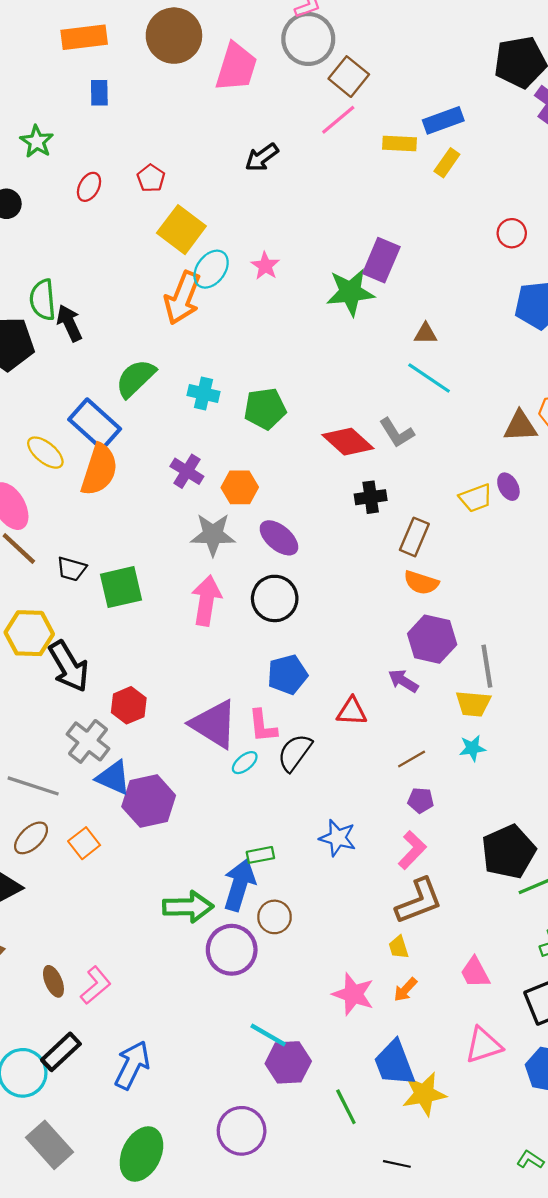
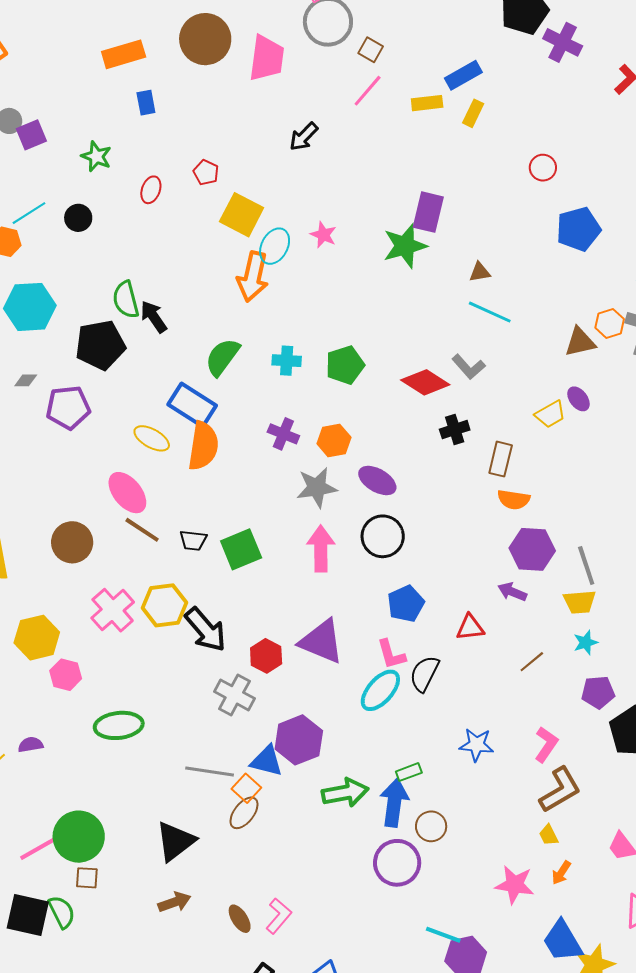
brown square: (349, 77) -> (371, 50), size x0.7
purple triangle: (214, 724) -> (322, 642), moved
cyan ellipse: (245, 763) -> (380, 690), size x1.8
blue triangle: (113, 778) -> (267, 761), moved
gray line: (33, 786) -> (210, 772), moved
purple pentagon: (421, 800) -> (598, 692), moved, size x1.4
brown ellipse: (31, 838) -> (244, 813), moved
green arrow: (188, 907) -> (345, 793), moved

